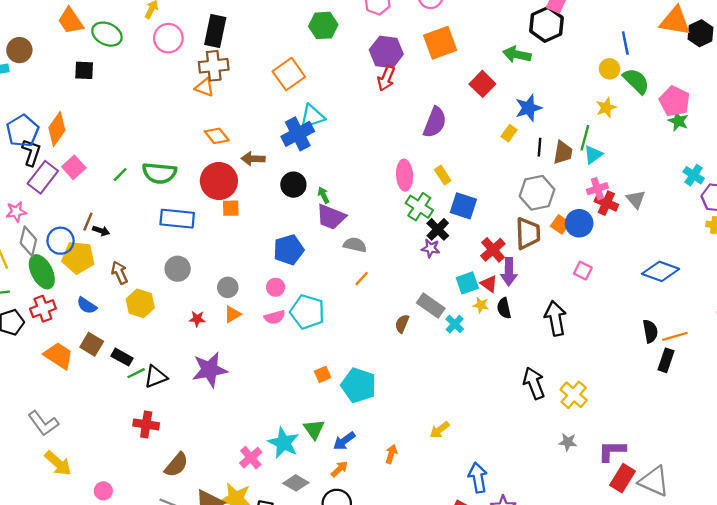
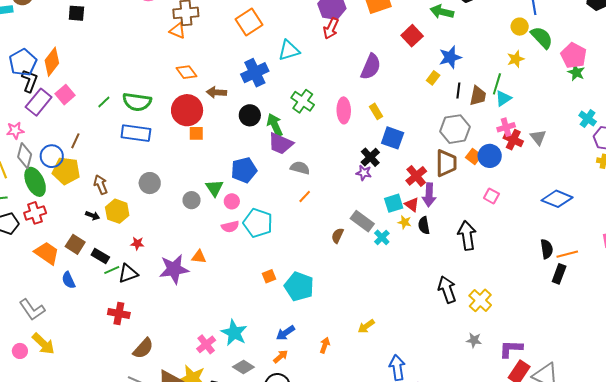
cyan triangle: (312, 116) -> (289, 50), moved
green arrow: (323, 195) -> (275, 125), size x1.6
green cross: (419, 207) -> (303, 101), moved
blue rectangle: (177, 219) -> (136, 133), moved
black arrow: (101, 231) -> (93, 216), moved
blue semicircle: (87, 305) -> (68, 280), moved, turned 30
orange triangle: (232, 314) -> (199, 257), moved, turned 35
red star: (197, 319) -> (137, 243), moved
green triangle: (314, 429) -> (214, 188), moved
pink circle: (103, 491) -> (20, 351), moved

